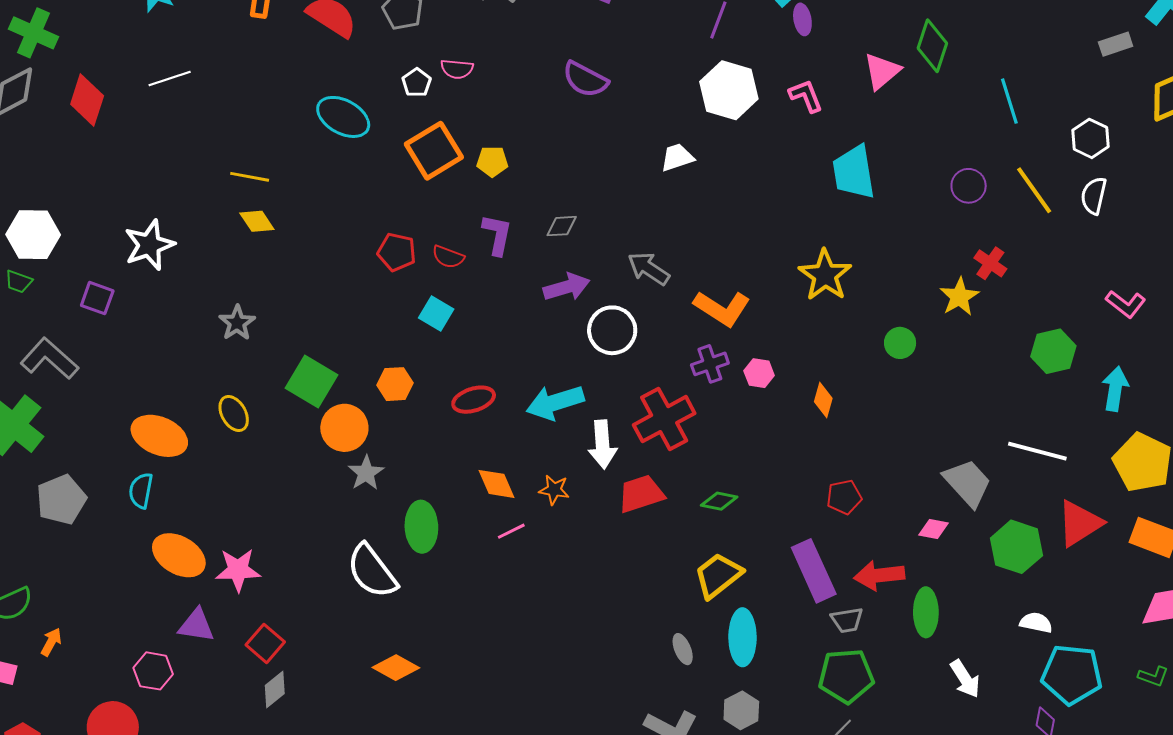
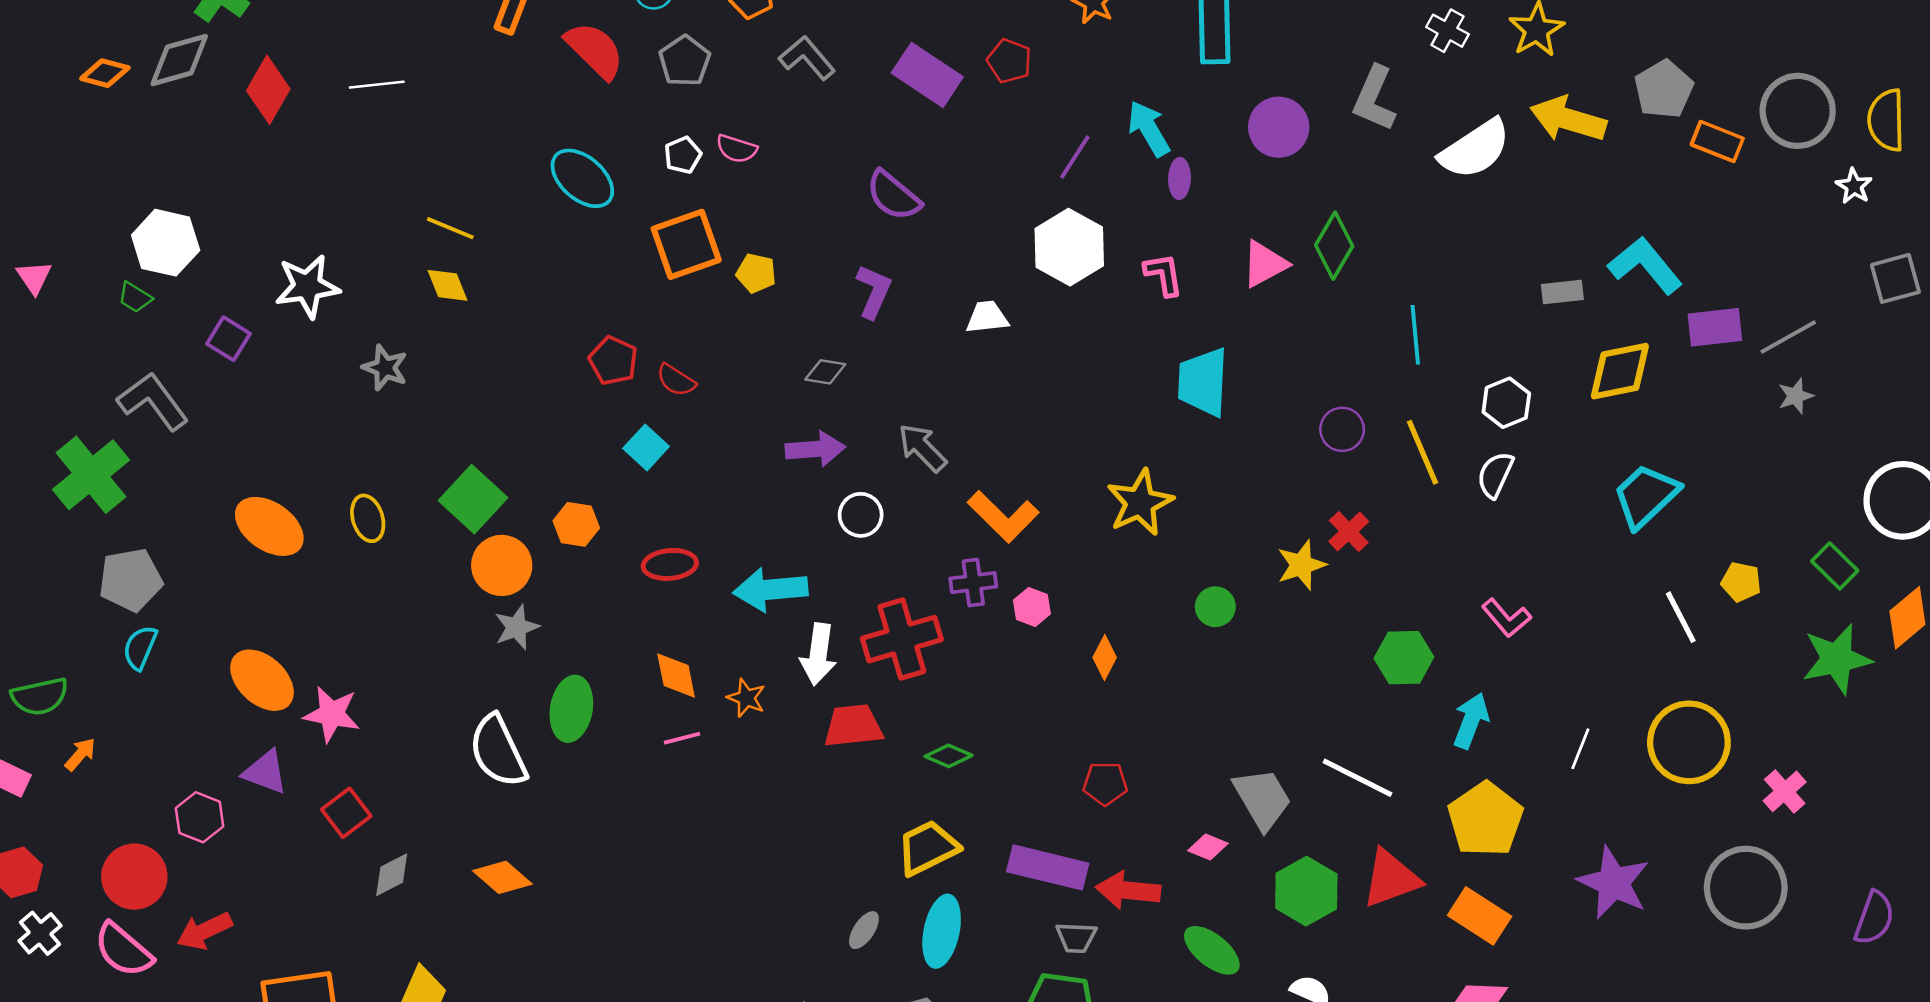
purple L-shape: (497, 235) -> (874, 291), moved
gray star: (237, 323) -> (385, 368), moved, turned -30
white circle: (612, 330) -> (861, 515), size x0.7
cyan semicircle: (141, 491) -> (140, 648), moved
purple rectangle: (814, 571) -> (1048, 867), turned -64
green ellipse: (926, 612) -> (1212, 950), moved, turned -63
gray ellipse: (683, 649) -> (864, 930), turned 44
gray diamond: (275, 690) -> (392, 875), moved

